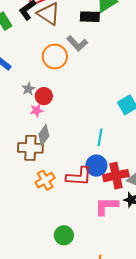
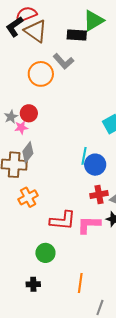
gray star: (28, 89) -> (11, 117), moved
blue circle: (96, 166) -> (95, 165), moved
red L-shape: (79, 176) -> (63, 220), moved
red cross: (116, 176) -> (99, 194), size x0.7

